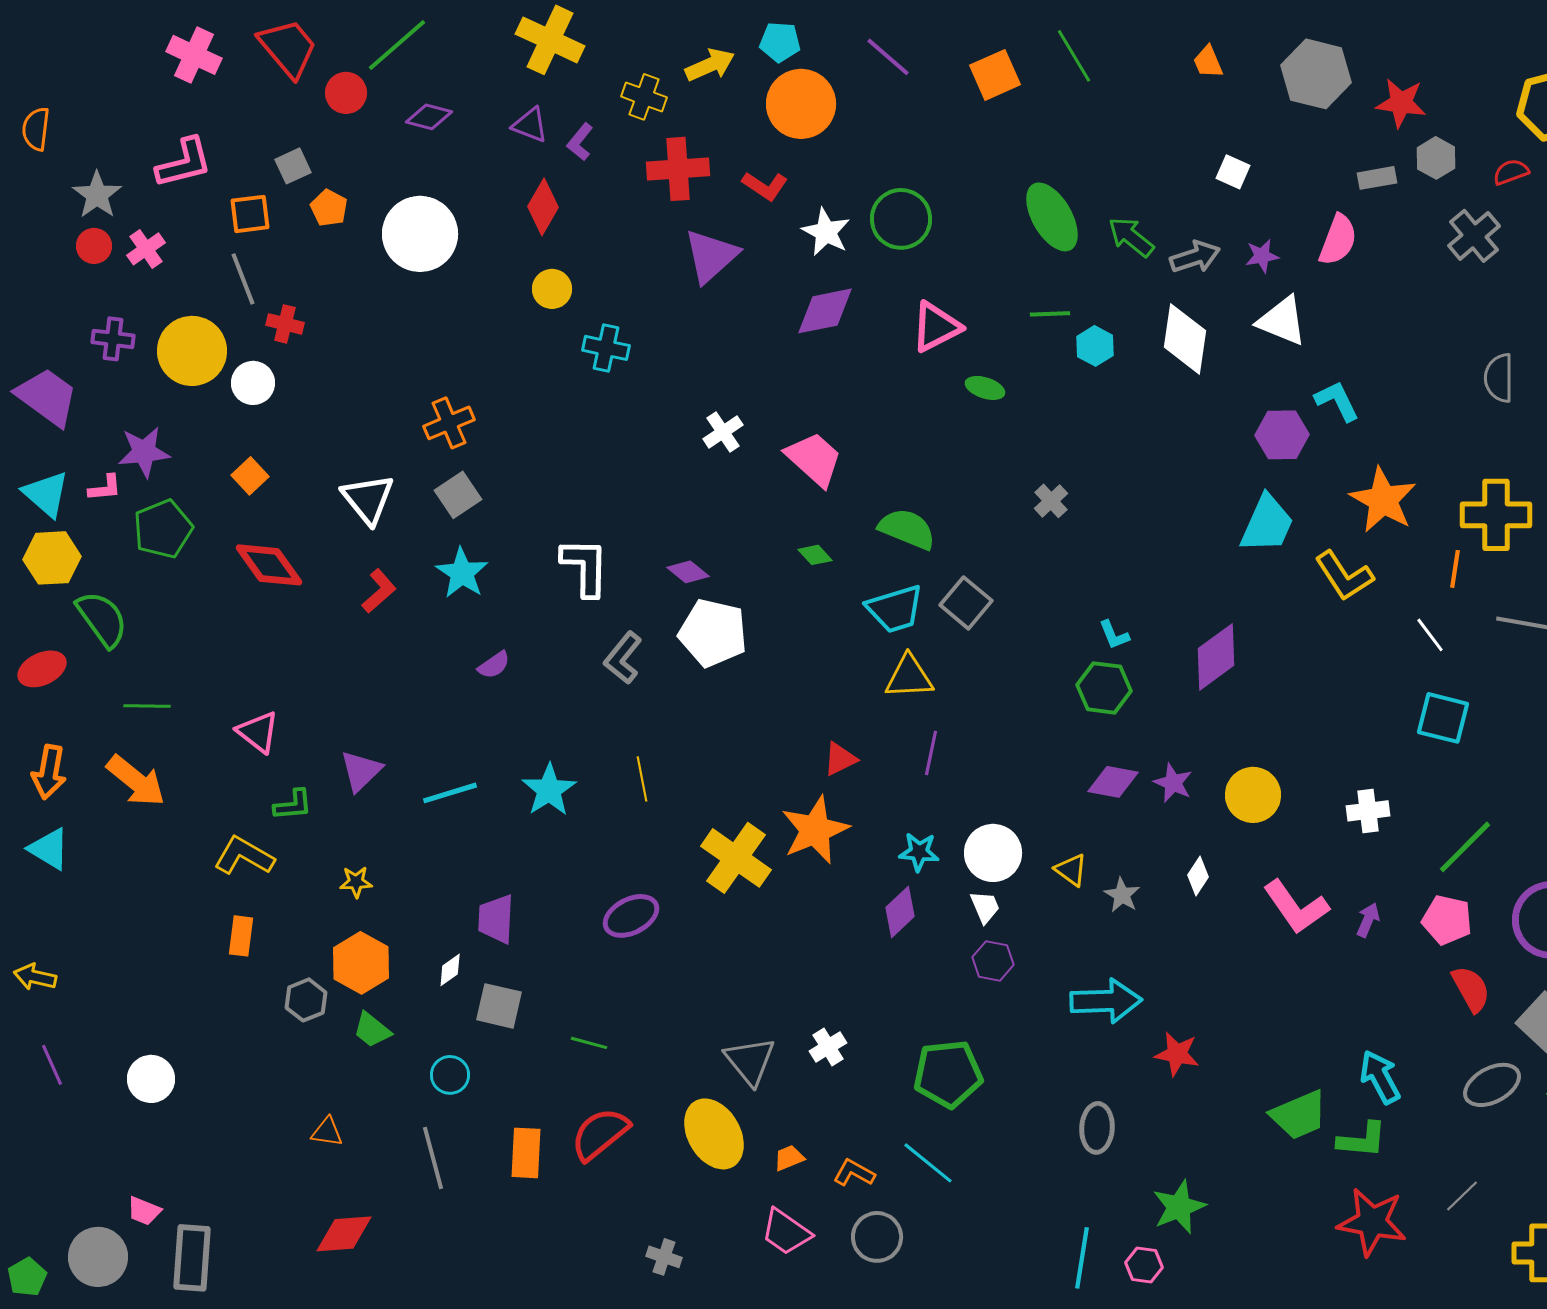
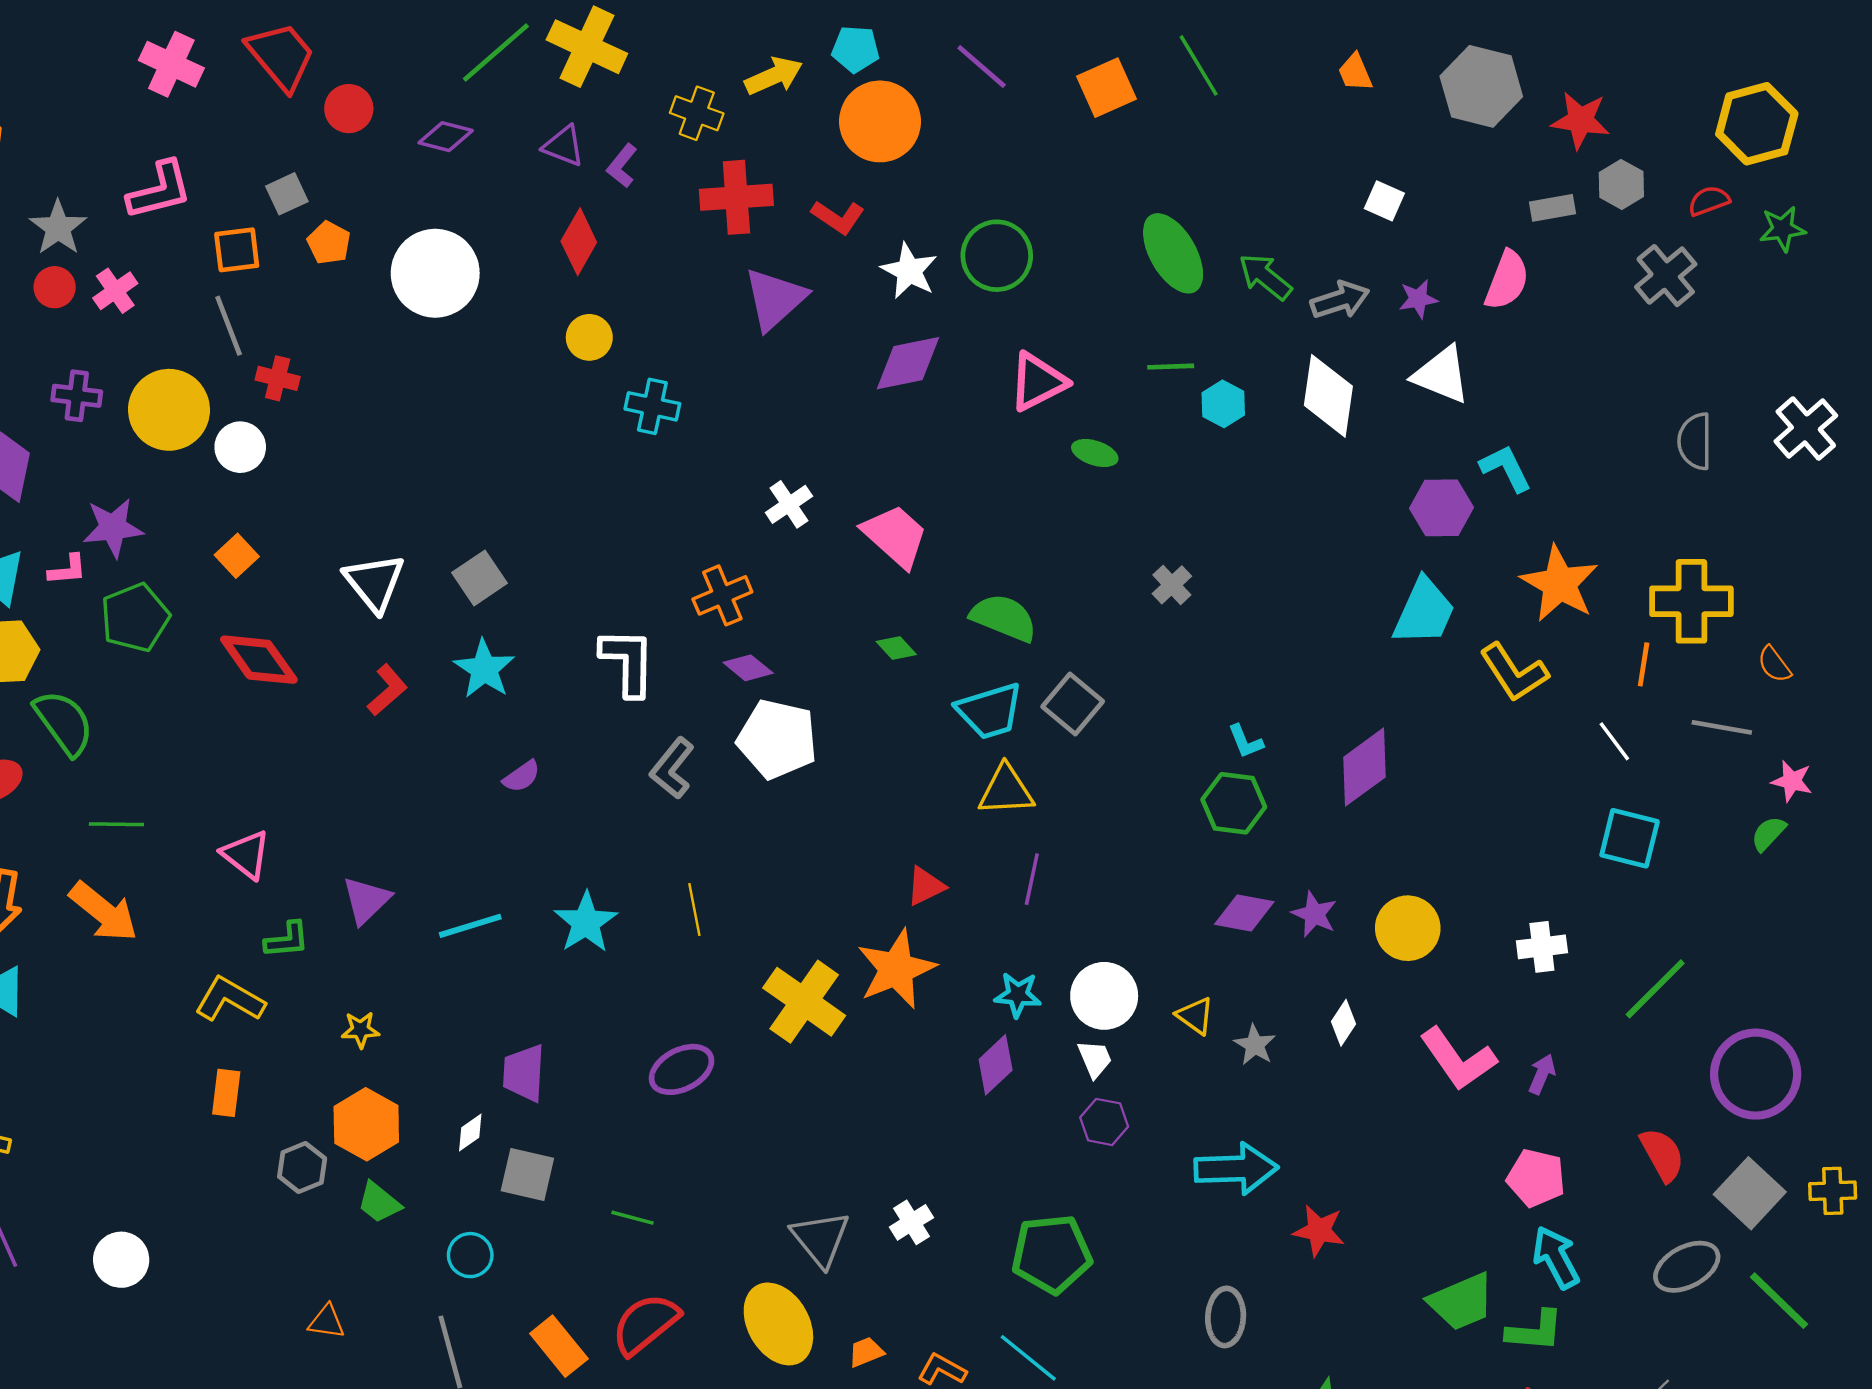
green line: (397, 45) -> (496, 53), moved
orange cross: (449, 423) -> (722, 595), moved
pink pentagon: (1447, 920) -> (1536, 1178), moved
orange rectangle: (526, 1153) -> (559, 1346), turned -42

